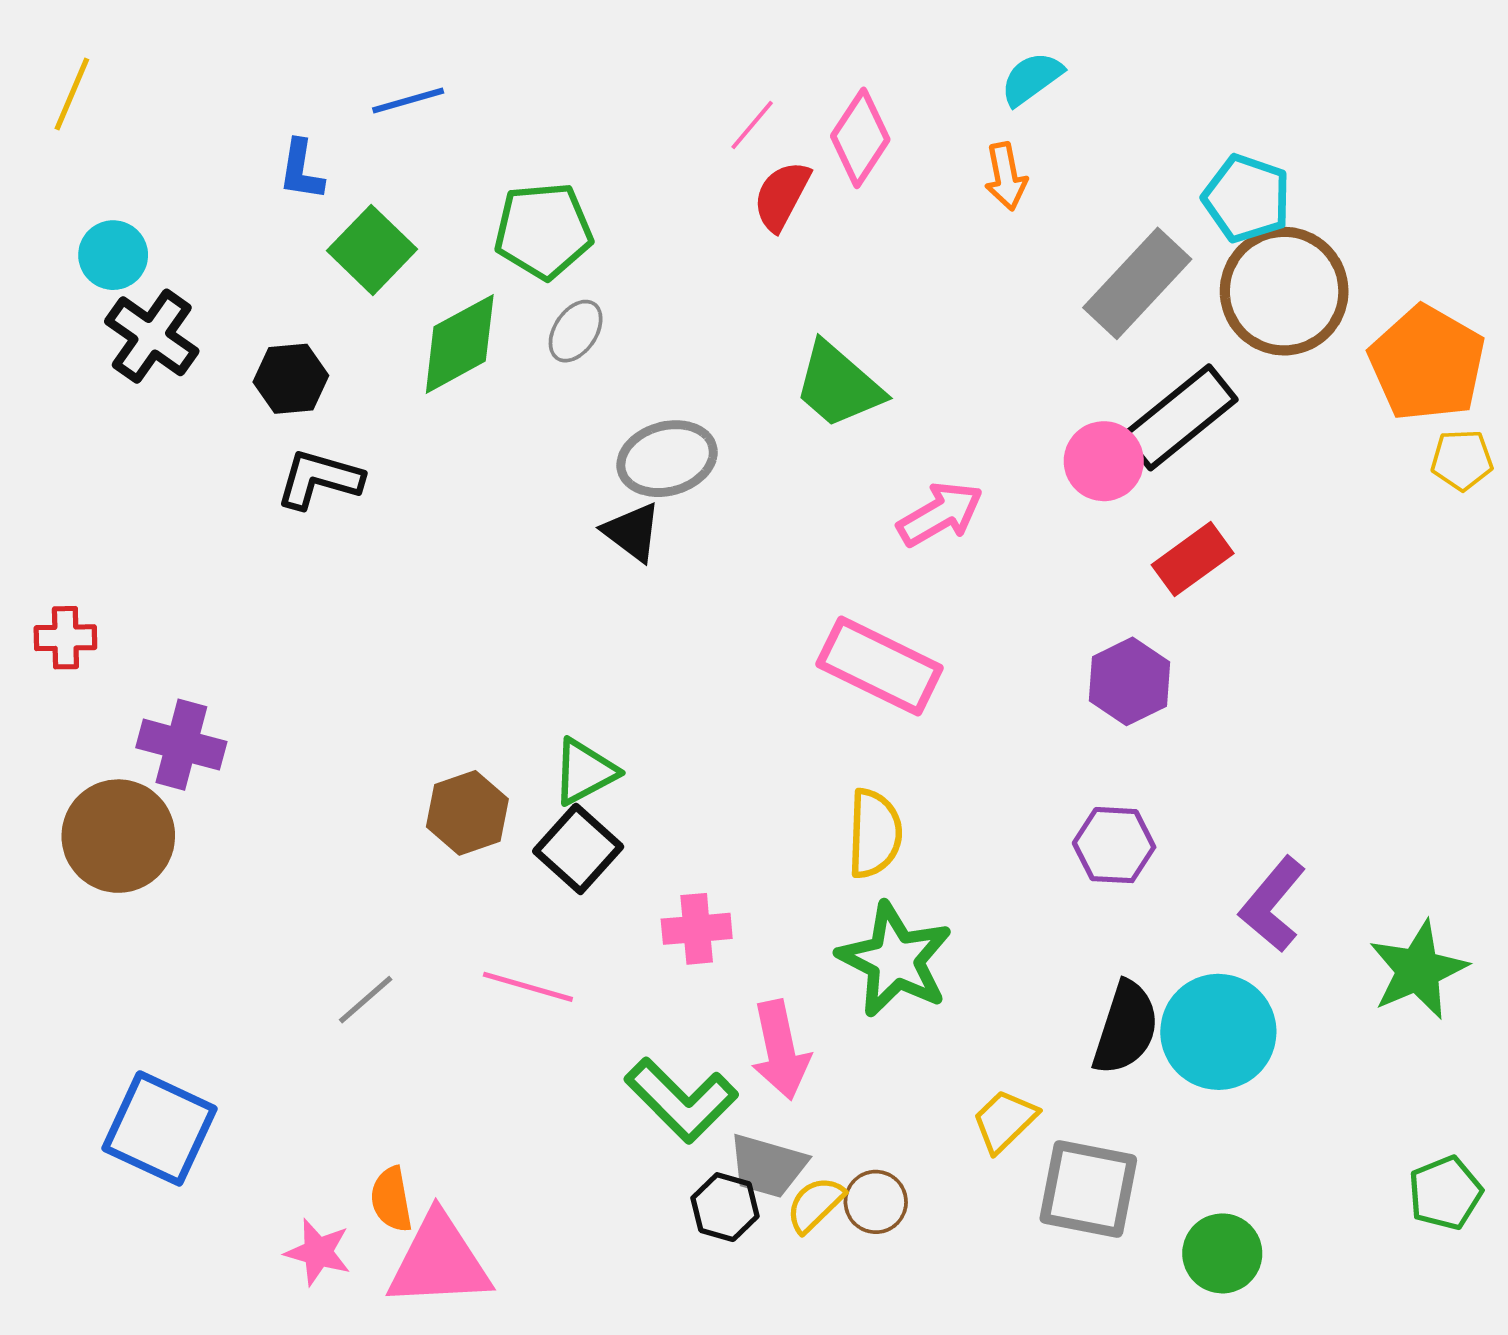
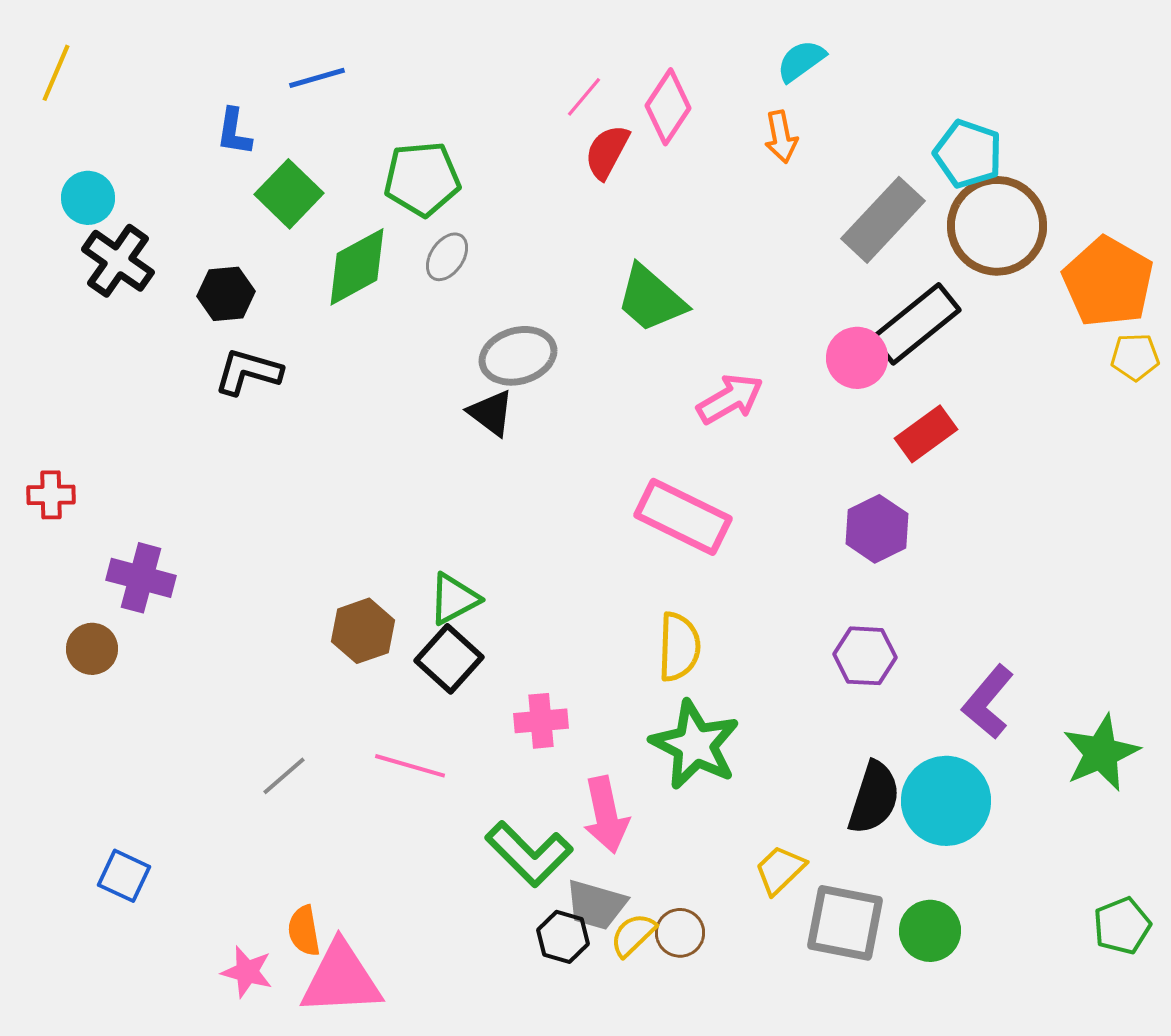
brown circle: (118, 836) -> (92, 649), size x0.6
blue square: (159, 1128) -> (124, 876), size x0.6
green circle: (1222, 1253) -> (930, 931), moved

